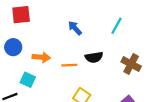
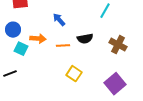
blue arrow: (75, 28) -> (59, 20), moved
cyan square: (28, 80) -> (21, 49), moved

